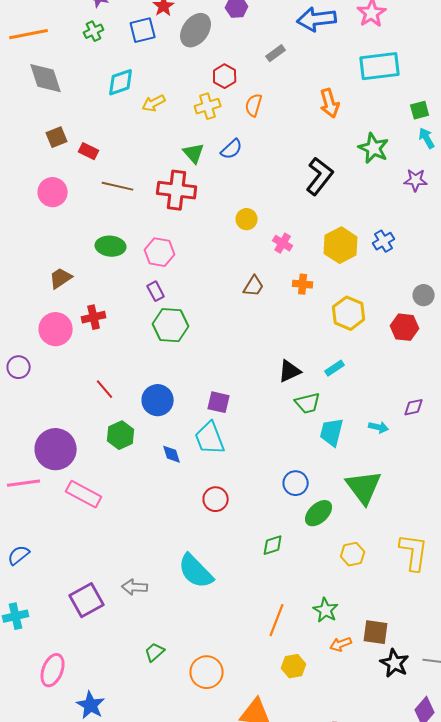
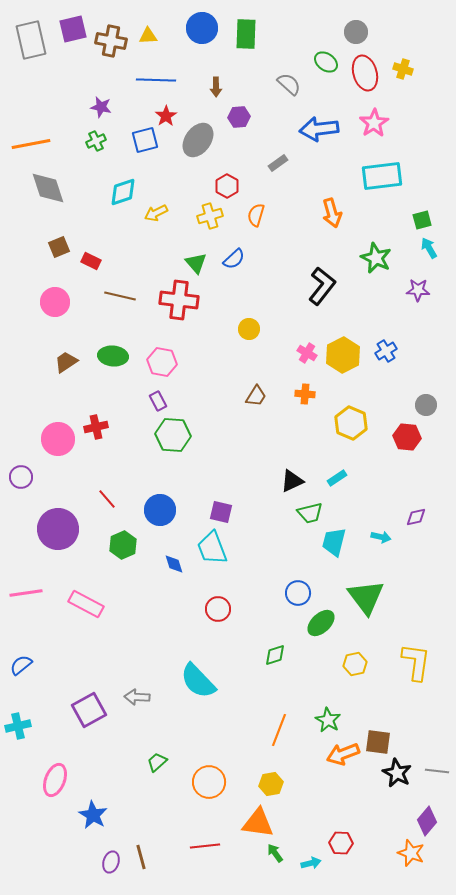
pink cross: (283, 243) -> (307, 353), moved
brown trapezoid: (61, 278) -> (66, 362), moved
purple circle: (56, 449) -> (58, 529), moved
orange arrow: (341, 644) -> (343, 754), size x1.5
yellow hexagon: (294, 666) -> (271, 784), moved

